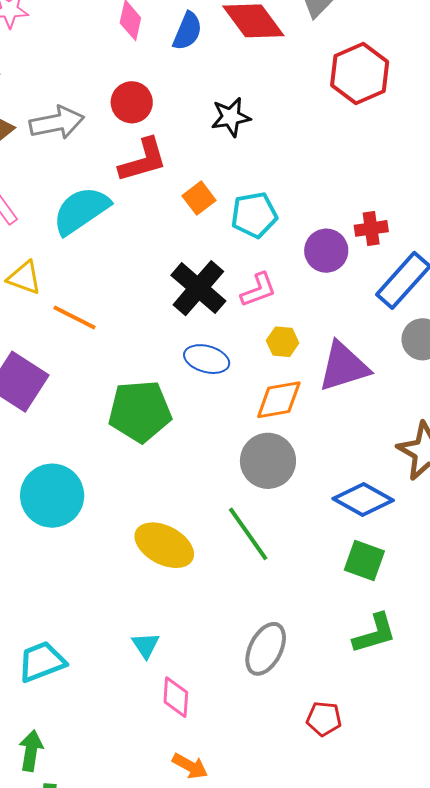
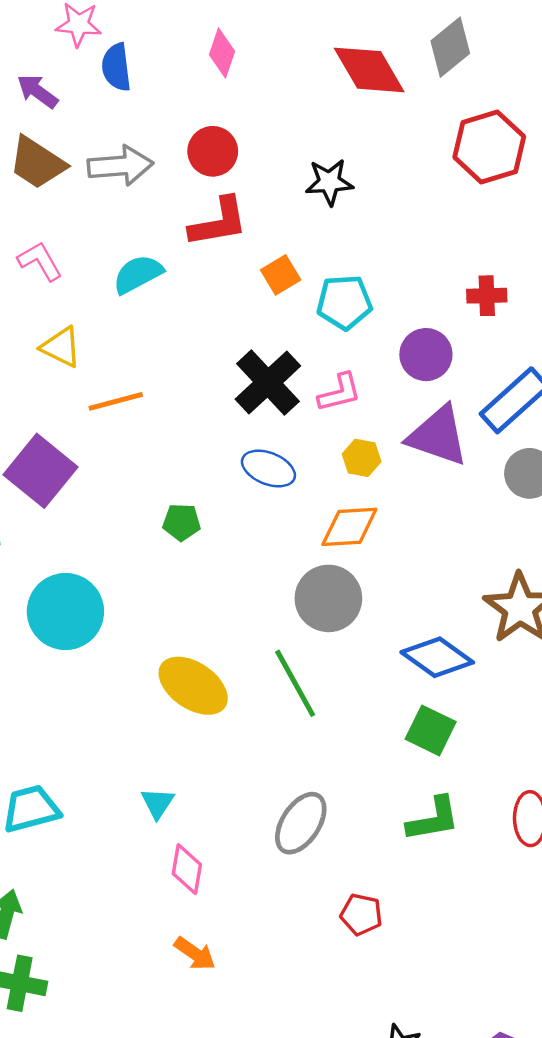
blue semicircle: (187, 31) -> (116, 67), moved, turned 144
cyan semicircle: (81, 210) -> (138, 274), size x0.7
red cross: (371, 228) -> (487, 296), moved
orange line: (74, 318) -> (116, 401), turned -48
purple triangle: (344, 367) -> (438, 436), moved, turned 30
green pentagon: (140, 411) -> (182, 522), size x0.5

